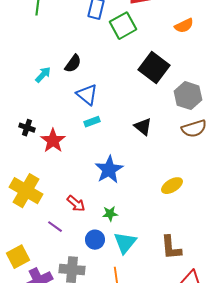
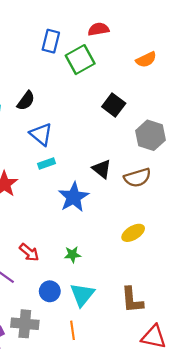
black square: (154, 68) -> (114, 105), size x0.7
brown semicircle: (194, 129) -> (137, 178), moved
blue star: (109, 170) -> (74, 197), moved
green star: (110, 214) -> (72, 254), moved

